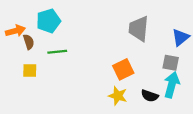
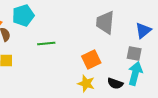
green line: (57, 52) -> (46, 44), moved

